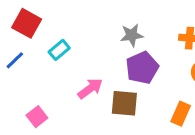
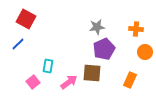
cyan rectangle: (59, 50) -> (48, 66), moved, turned -40
pink arrow: (90, 88) -> (69, 82), moved

